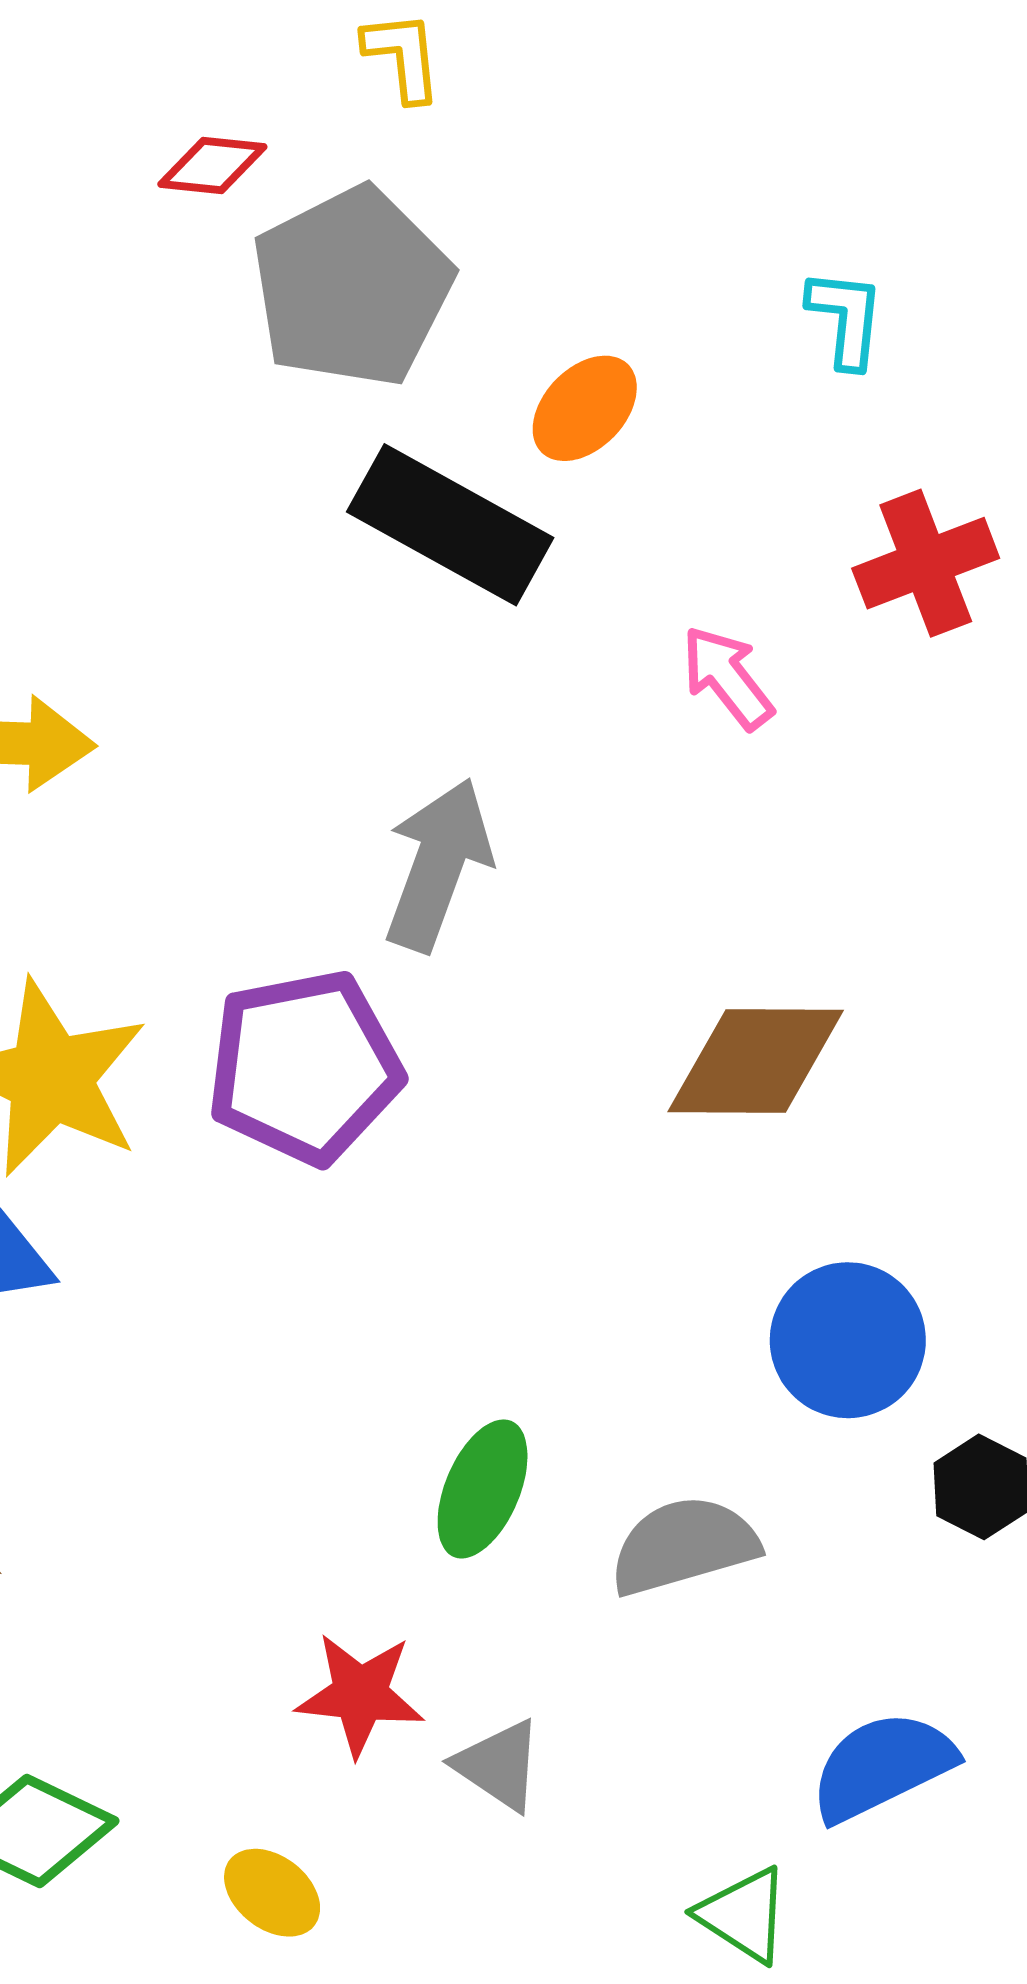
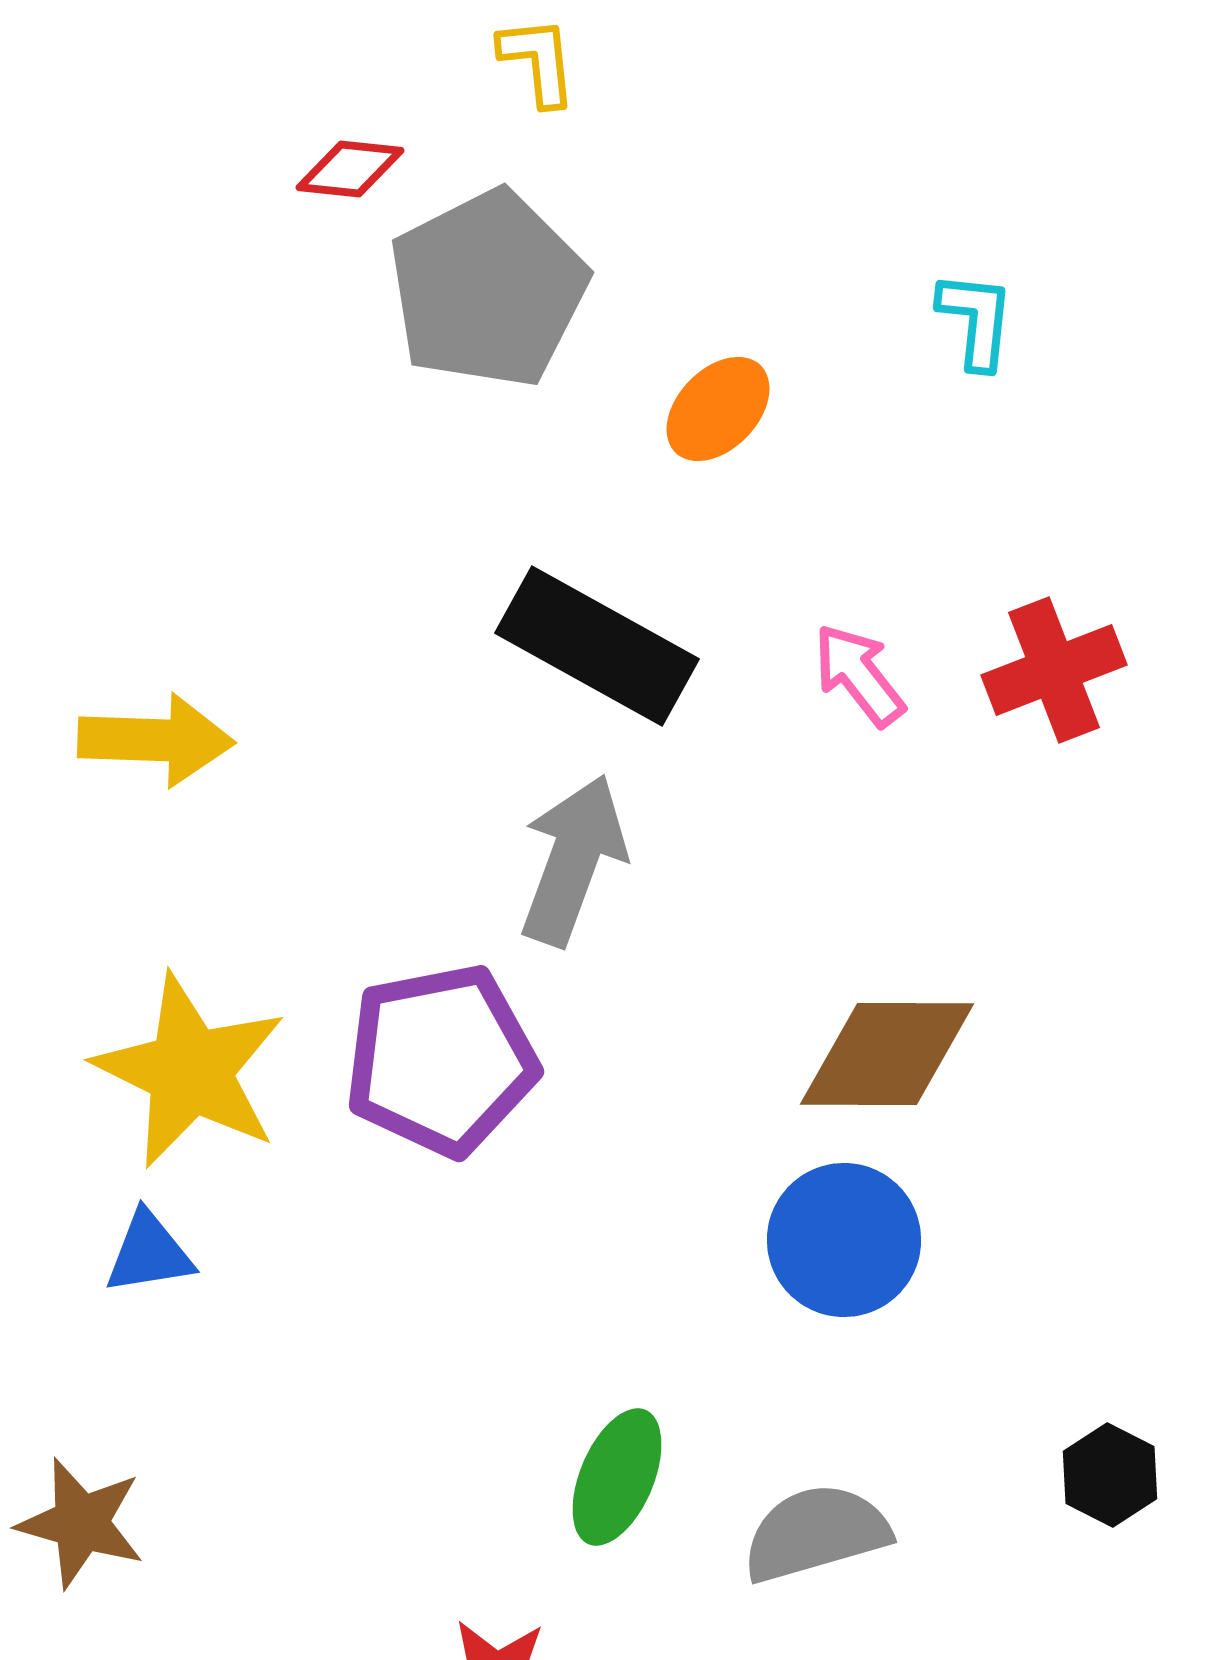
black rectangle: (450, 525) -> (597, 646), moved
red cross: (926, 563) -> (1054, 670), moved
blue circle: (848, 1340) -> (844, 1240), moved

